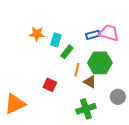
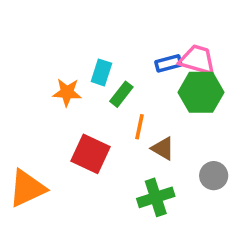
orange star: (37, 34) -> (67, 92), moved
green hexagon: (100, 63) -> (201, 92), moved
red square: (50, 85) -> (91, 154), size x1.5

